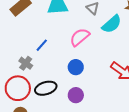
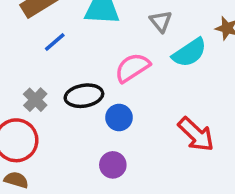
blue line: (42, 45) -> (55, 42), moved
black ellipse: (46, 88) -> (84, 96), moved

